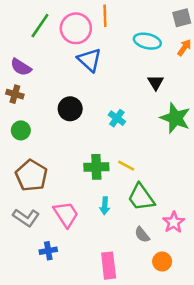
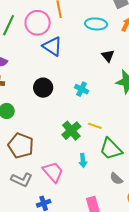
green cross: (96, 167) -> (71, 131), turned -30

